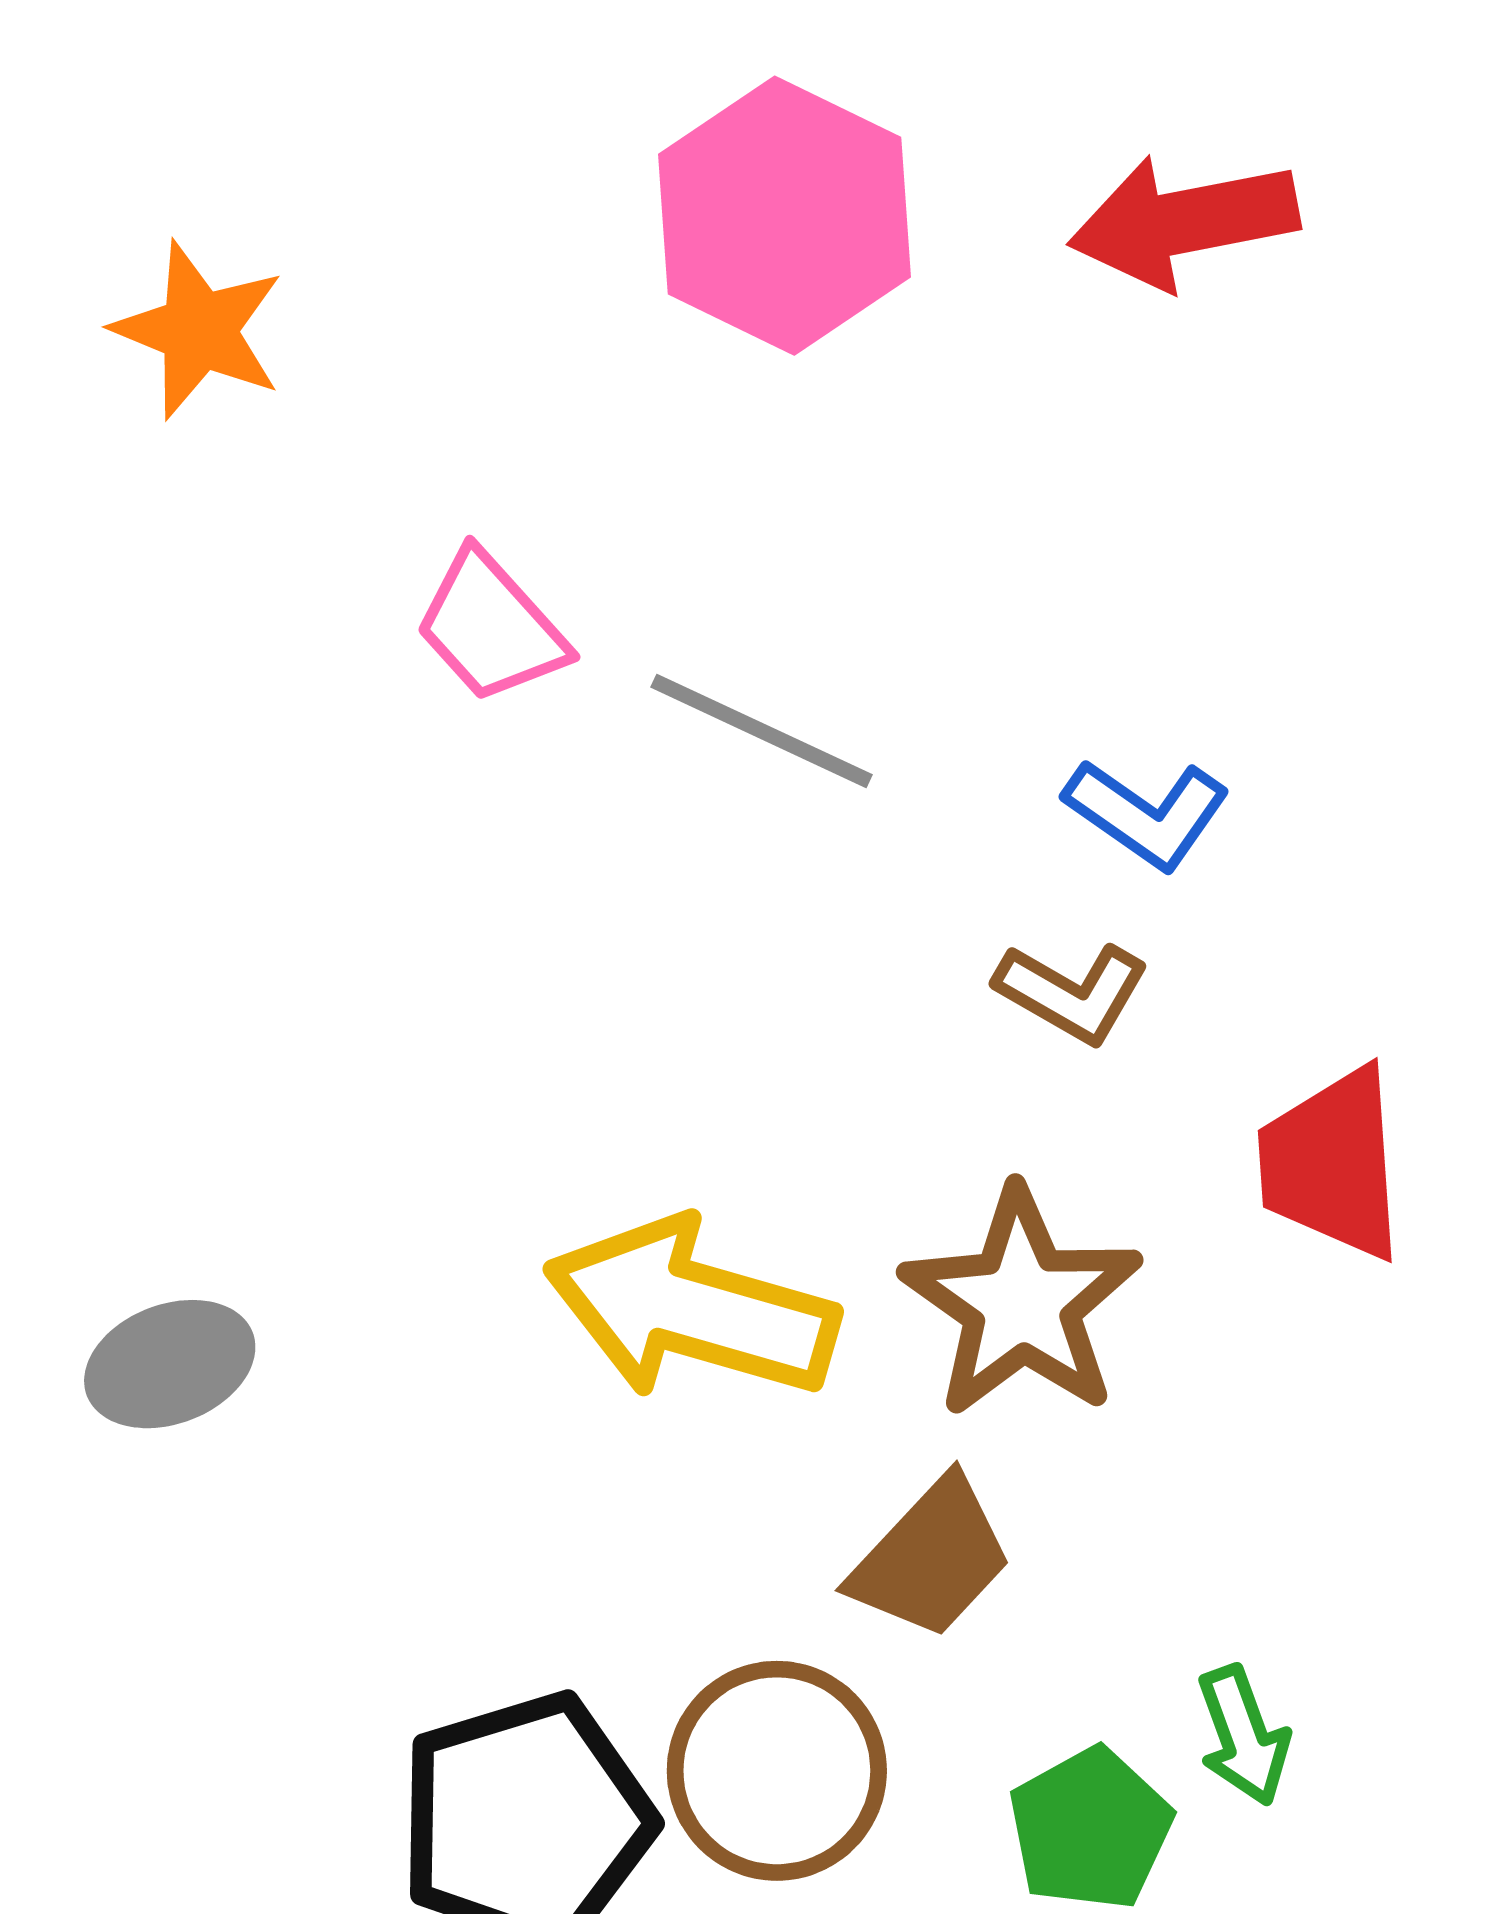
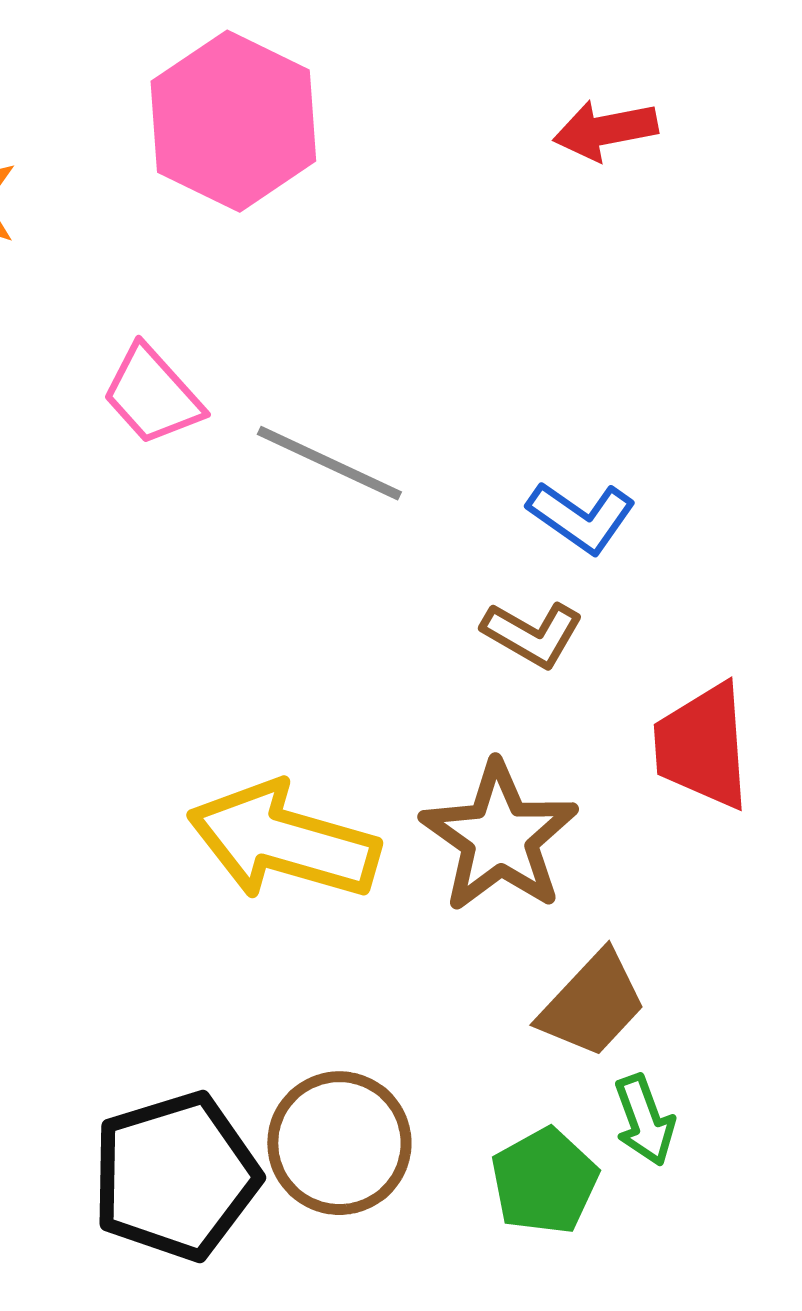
pink hexagon: (784, 216) -> (233, 121), moved
red arrow: (1184, 222) -> (605, 130), size x0.7
brown trapezoid: (931, 1558) -> (592, 1004), moved

